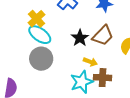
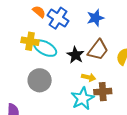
yellow cross: (36, 19) -> (30, 41), turned -30
cyan ellipse: (40, 35) -> (45, 48), moved

